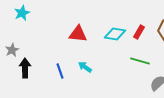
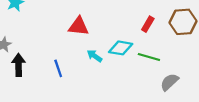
cyan diamond: (115, 34) -> (121, 48), moved
cyan arrow: (85, 67) -> (95, 56), moved

